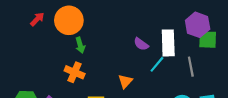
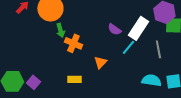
white rectangle: (168, 43) -> (138, 28), turned 35
orange cross: (75, 72) -> (73, 43), moved

